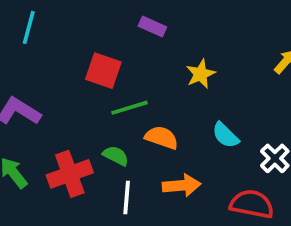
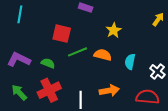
cyan semicircle: (225, 135) -> (130, 62), turned 63
orange semicircle: (162, 137) -> (103, 55), moved
green semicircle: (116, 156) -> (48, 63), moved

